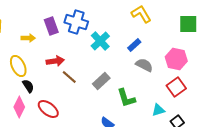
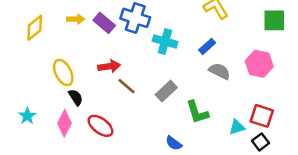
purple rectangle: (51, 26) -> (104, 23), turned -30
yellow arrow: (28, 38) -> (76, 19), moved
cyan cross: (100, 41) -> (165, 41), turned -30
red square: (176, 87) -> (262, 116), moved, turned -36

